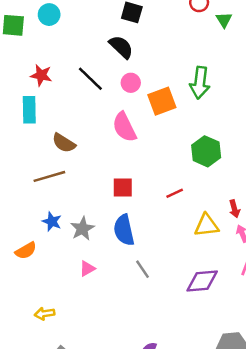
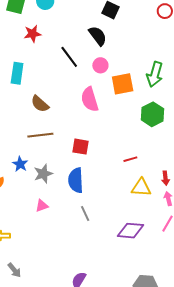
red star: (41, 75) -> (33, 34), moved, turned -30
green hexagon: (206, 151) -> (152, 114), moved
brown line: (49, 176) -> (40, 135), moved
red line: (175, 193) -> (130, 159), moved

